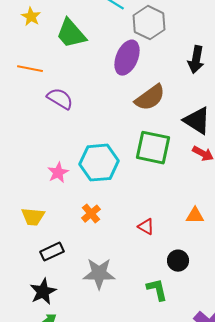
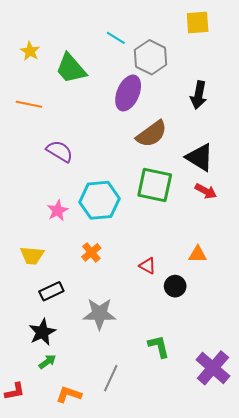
purple semicircle: (60, 99) -> (60, 151), moved
black circle: (178, 261) -> (175, 286), moved
green L-shape: (157, 290) -> (159, 346), moved

